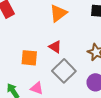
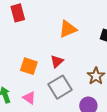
red triangle: (55, 47) -> (57, 61), turned 32

